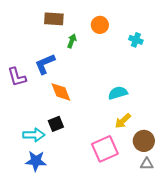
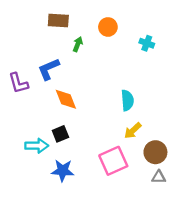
cyan semicircle: (118, 93) -> (127, 100), turned 102
blue star: (36, 161) -> (63, 171), moved

